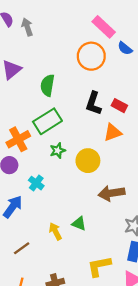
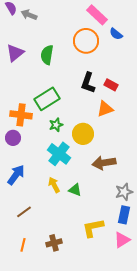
gray arrow: (27, 27) -> (29, 15), turned -49
green semicircle: (47, 85) -> (47, 55), moved
orange cross: (18, 139) -> (21, 115), turned 35
cyan cross: (36, 183) -> (59, 154), moved, size x1.6
yellow arrow: (55, 231) -> (54, 185), moved

